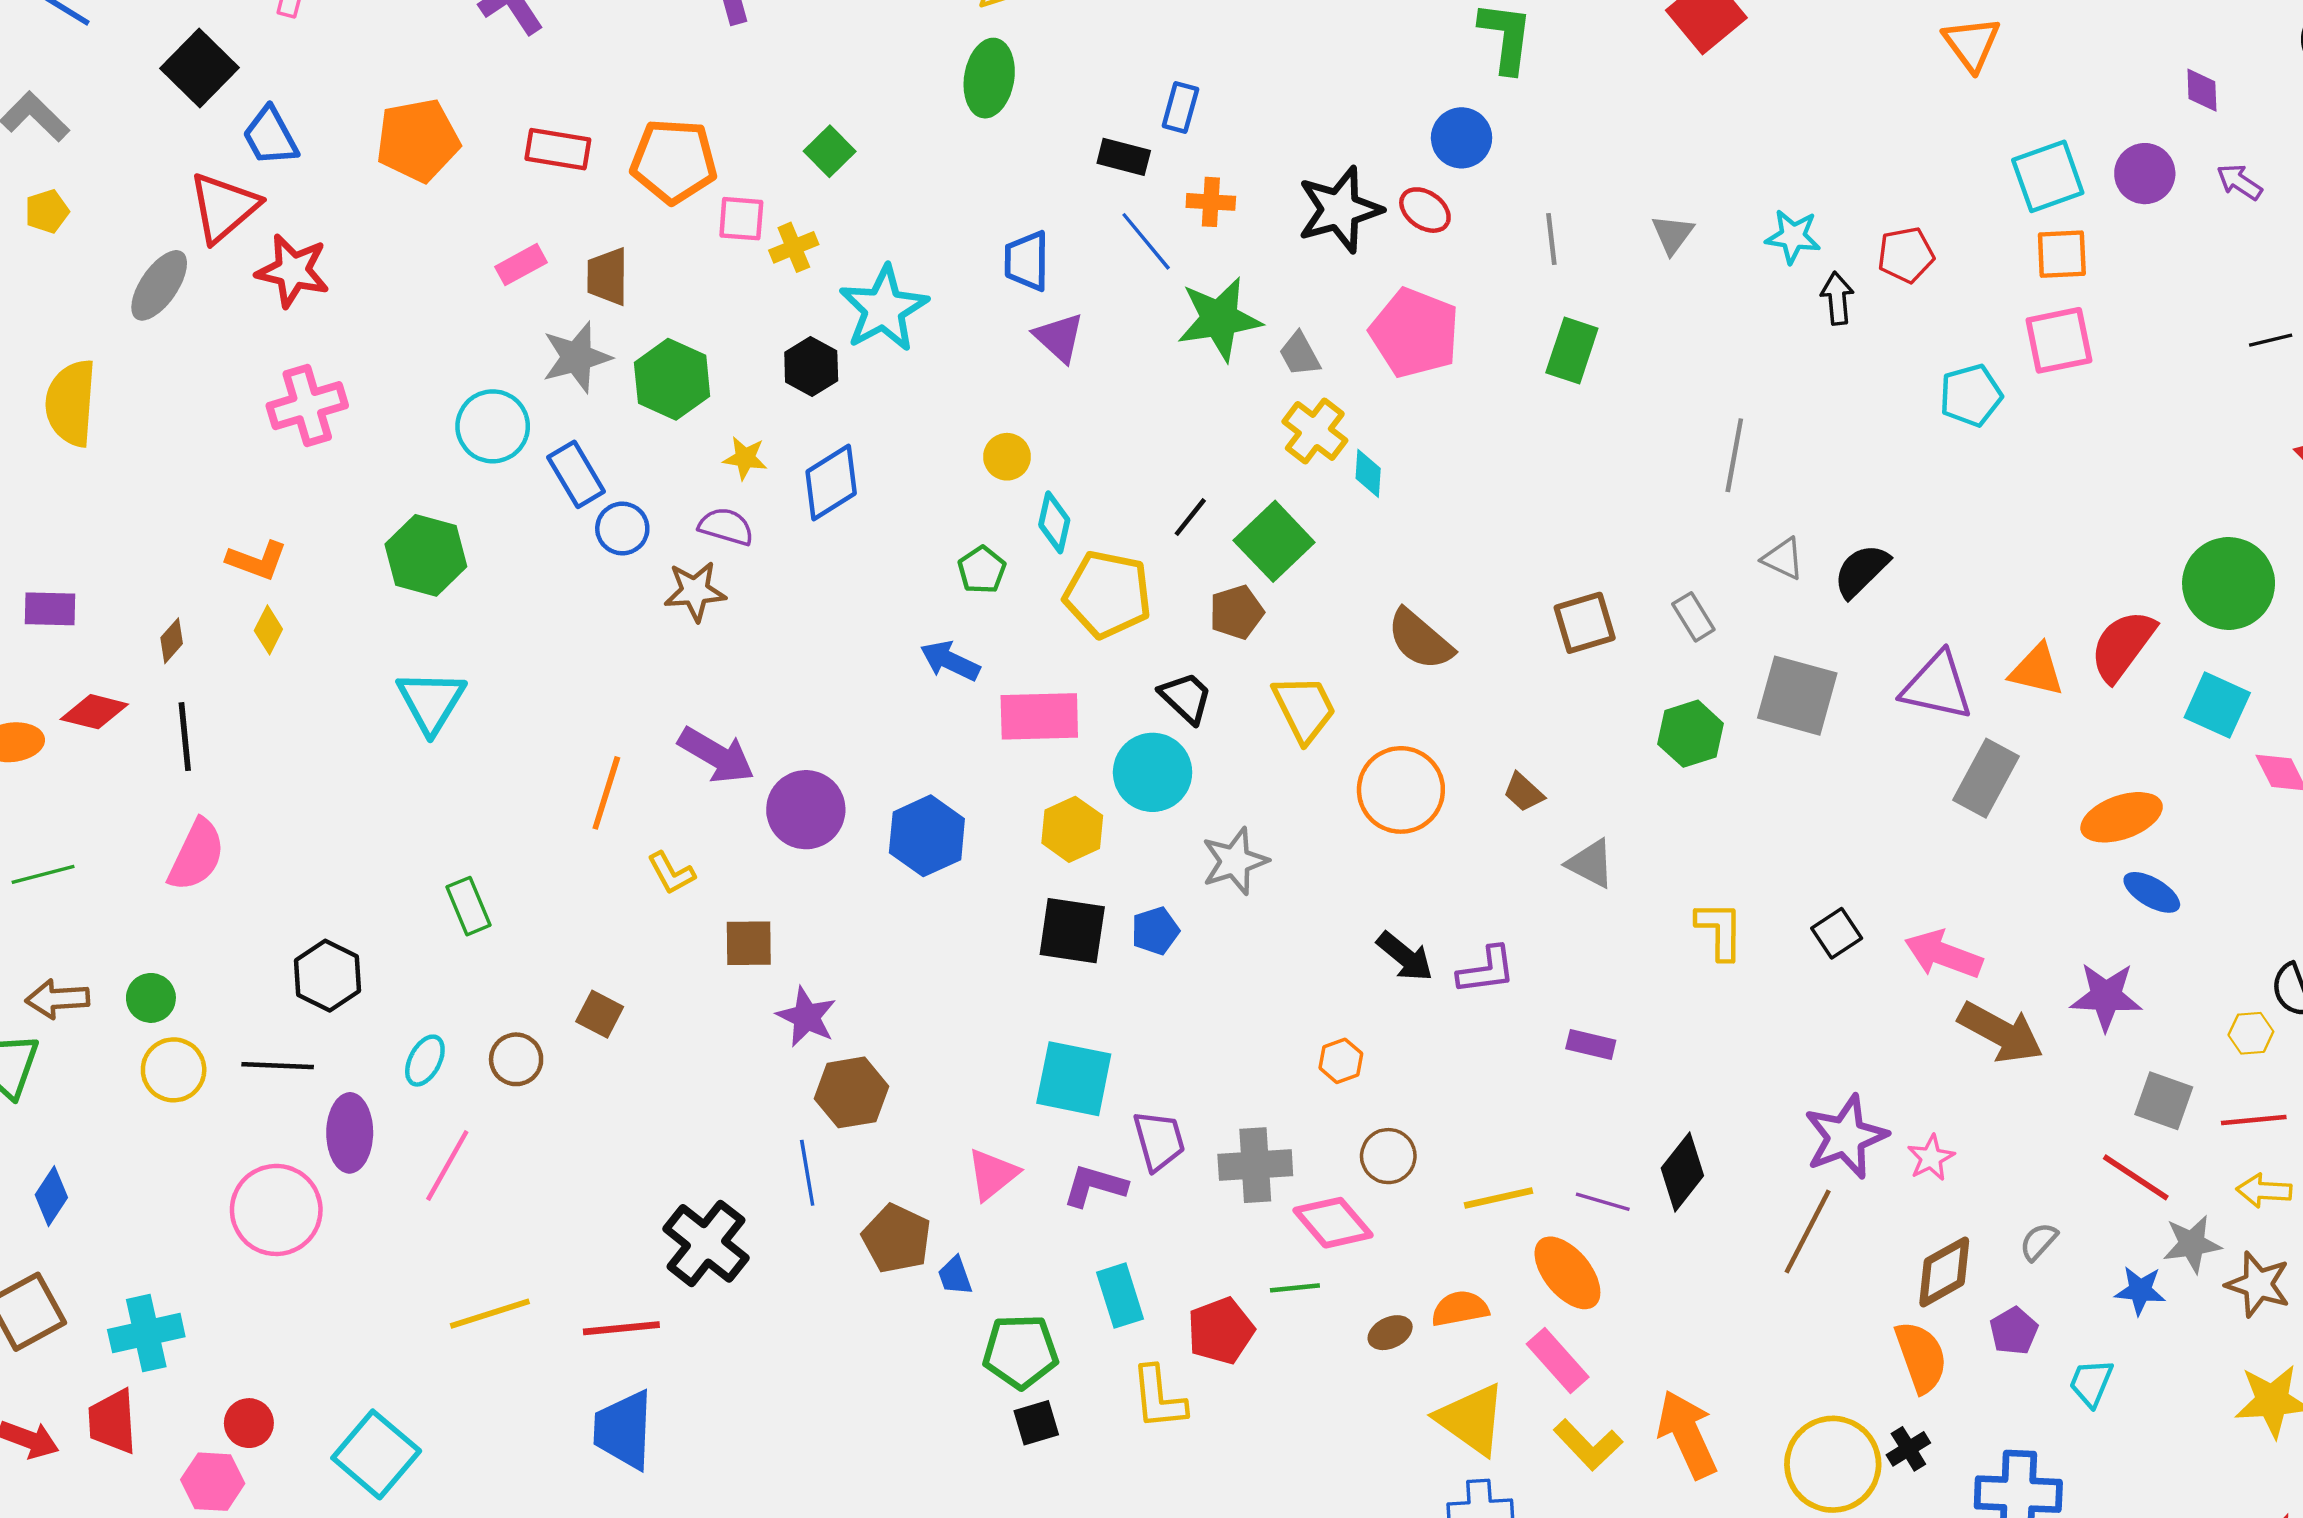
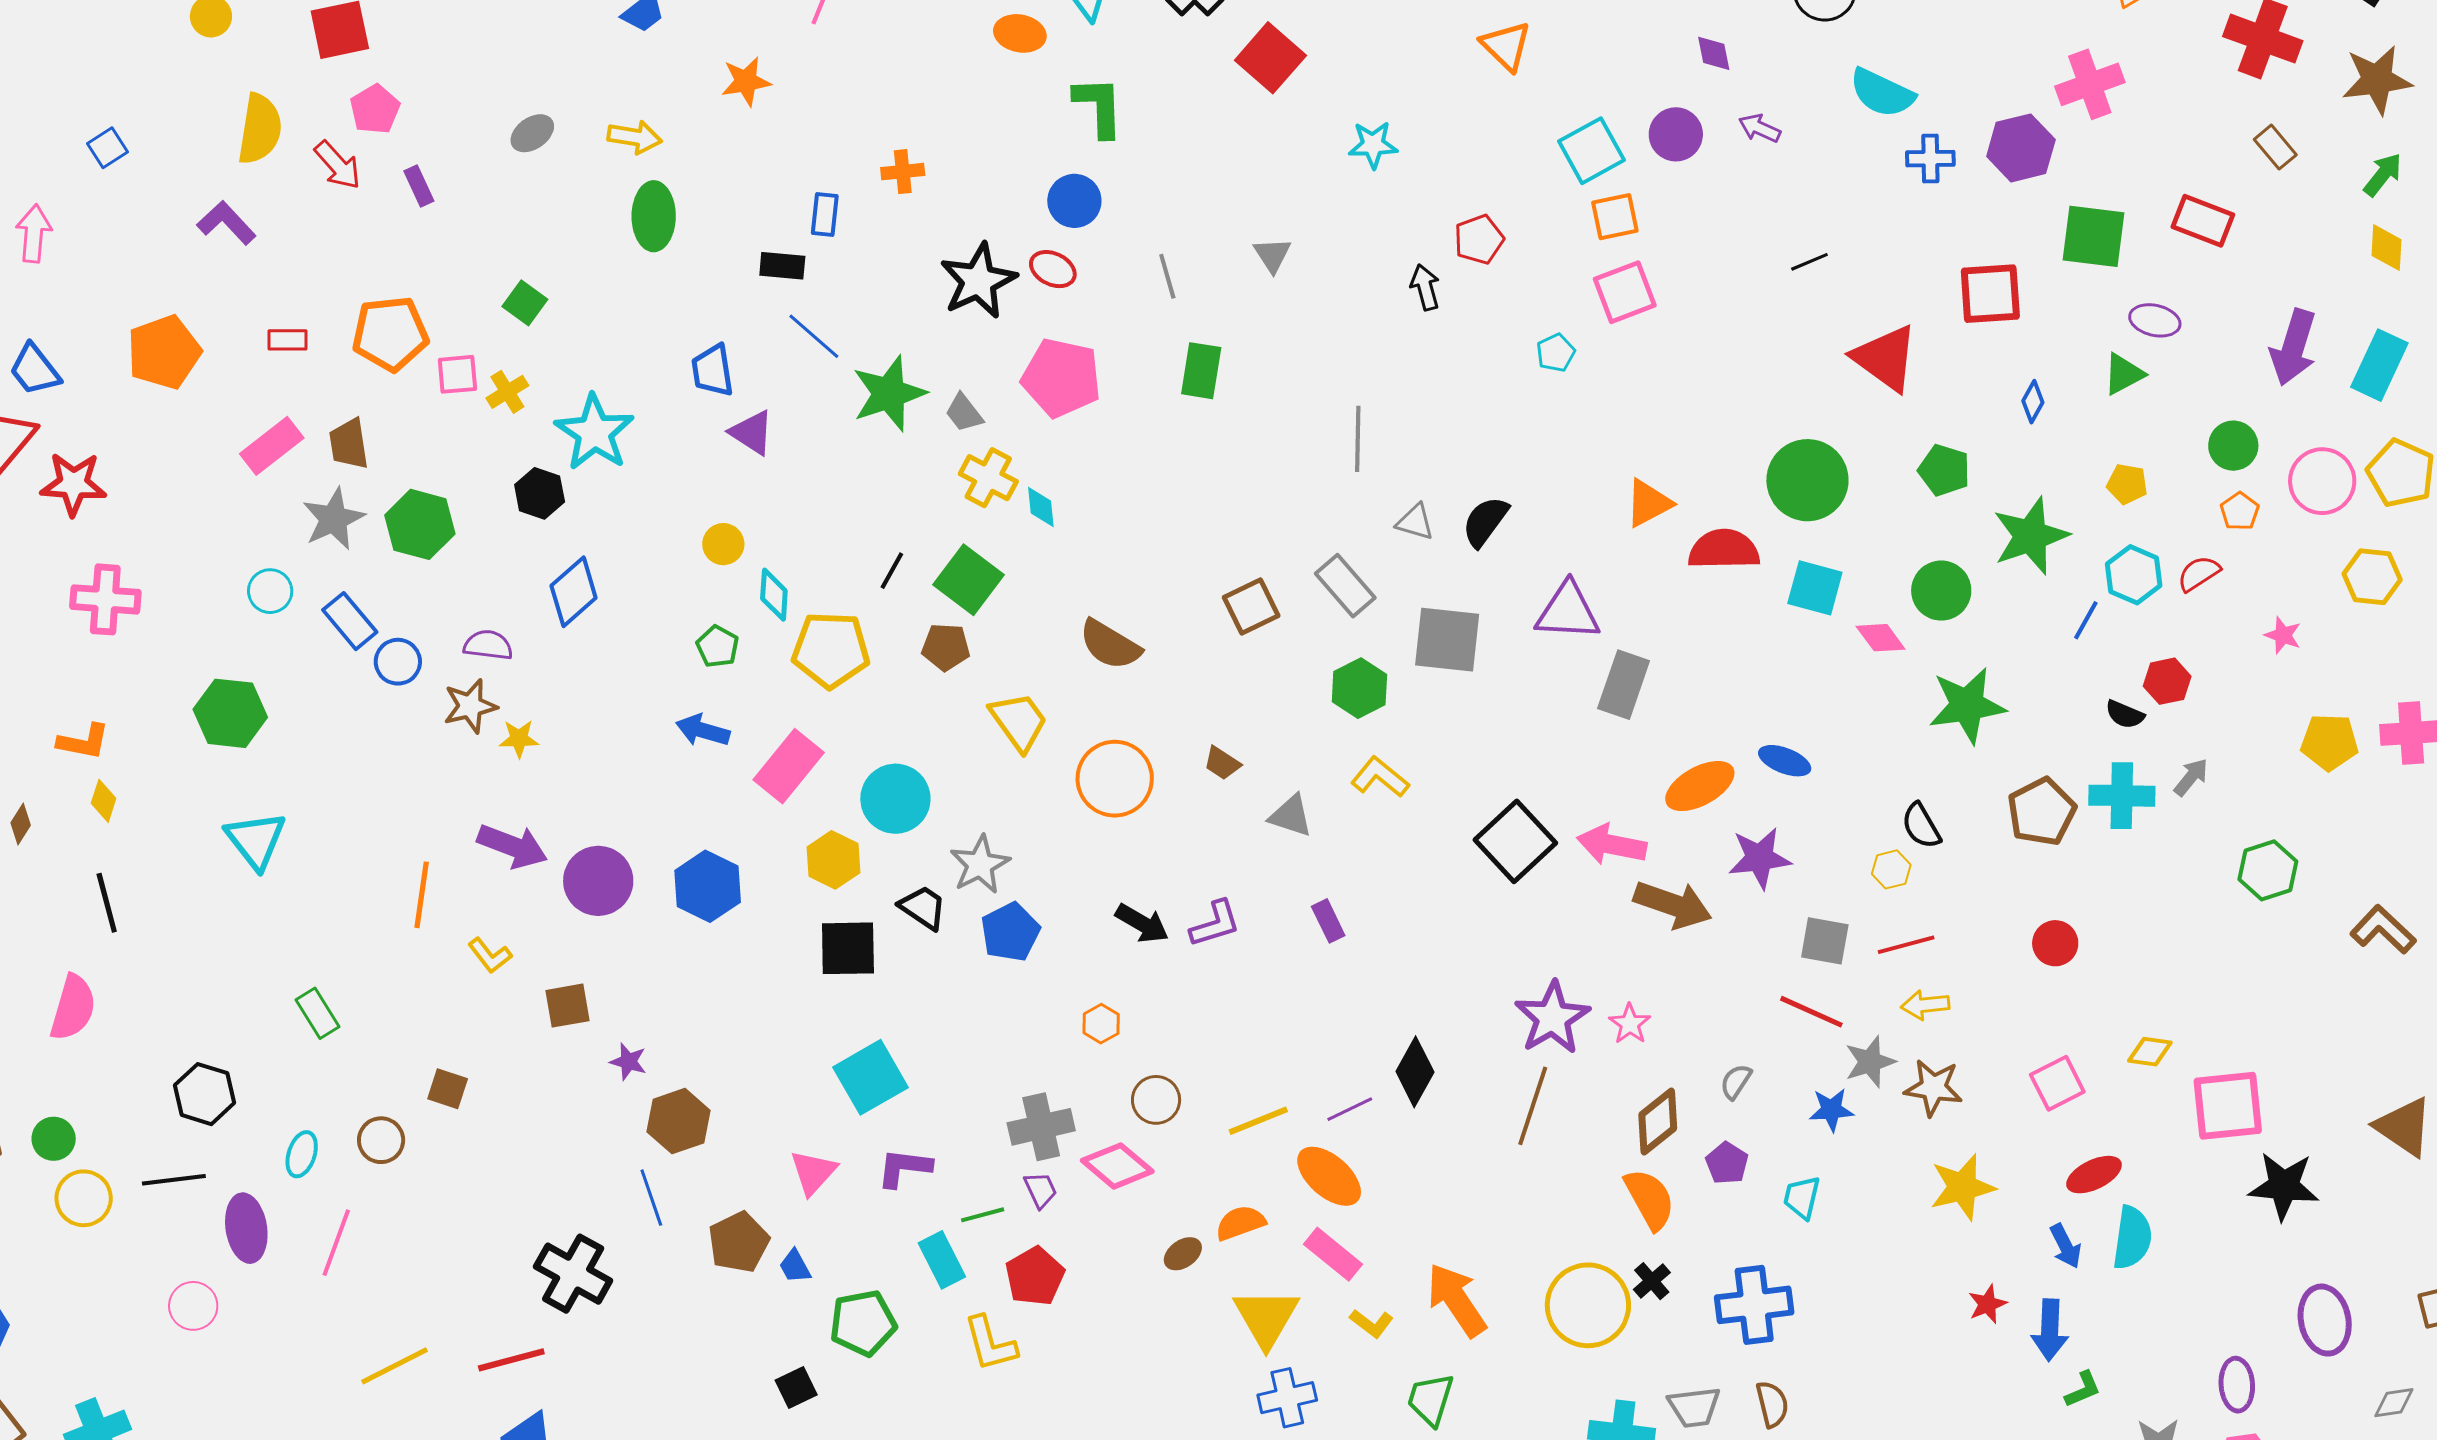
red rectangle: (558, 149) -> (287, 340), size x0.7
orange cross: (1211, 202) -> (903, 172), moved
cyan star: (1793, 237) -> (1373, 145), moved
pink rectangle: (521, 265) -> (272, 446), size x1.4
cyan pentagon: (1971, 395) -> (1556, 353), size x0.7
pink cross: (307, 406) -> (105, 599), turned 30
cyan circle: (493, 426) -> (270, 591), size x0.7
yellow star: (745, 458) -> (519, 739), moved
brown pentagon: (1236, 612) -> (946, 647), turned 30
gray rectangle: (1693, 617) -> (1345, 586), size x1.5
red semicircle: (2123, 646) -> (1724, 549), turned 62
orange triangle: (2037, 670) -> (1648, 503), moved, turned -32
black trapezoid: (1186, 698) -> (923, 907), moved
pink rectangle: (1039, 716) -> (789, 766), turned -40
black line: (185, 737) -> (107, 903), moved
orange ellipse: (2122, 817) -> (1700, 786), moved
yellow L-shape: (1720, 930) -> (1380, 777), moved, turned -42
blue pentagon: (1155, 931) -> (1010, 932), moved, size x1.4
black square: (1837, 933) -> (1515, 841), size x1.8
purple star: (806, 1017) -> (628, 1062), size x0.7
purple rectangle: (1591, 1045) -> (1328, 921), moved, turned 60
cyan square: (1074, 1079) -> (871, 1077), turned -32
purple trapezoid: (1159, 1141) -> (1040, 1190), moved, size x0.7
purple line: (1603, 1202) -> (1350, 1109), turned -33
pink circle: (276, 1210) -> (193, 1306), size x0.6
brown pentagon: (897, 1239) -> (739, 1242), turned 30
green line: (1295, 1288) -> (983, 1215), moved
yellow triangle: (1471, 1419) -> (1266, 1318), turned 34
black square: (1036, 1423) -> (796, 1387), moved
yellow L-shape: (1588, 1445) -> (1372, 1323), size x0.7

